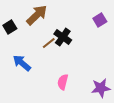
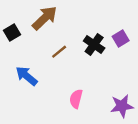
purple square: (100, 20) -> (121, 38), moved
black cross: (63, 37) -> (94, 45), moved

